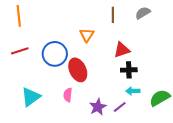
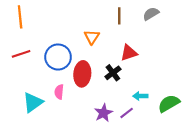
red ellipse: (78, 70) -> (82, 74), turned 30
black cross: (129, 70) -> (113, 73), moved, turned -35
pink semicircle: (68, 95) -> (59, 92), moved

